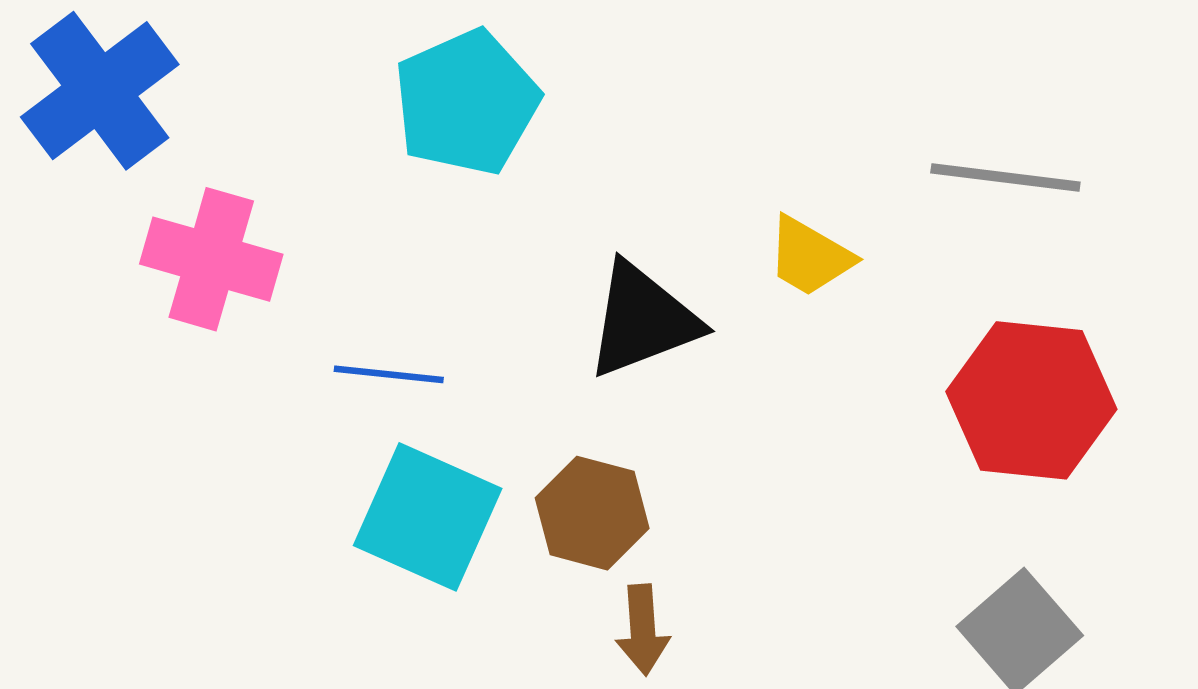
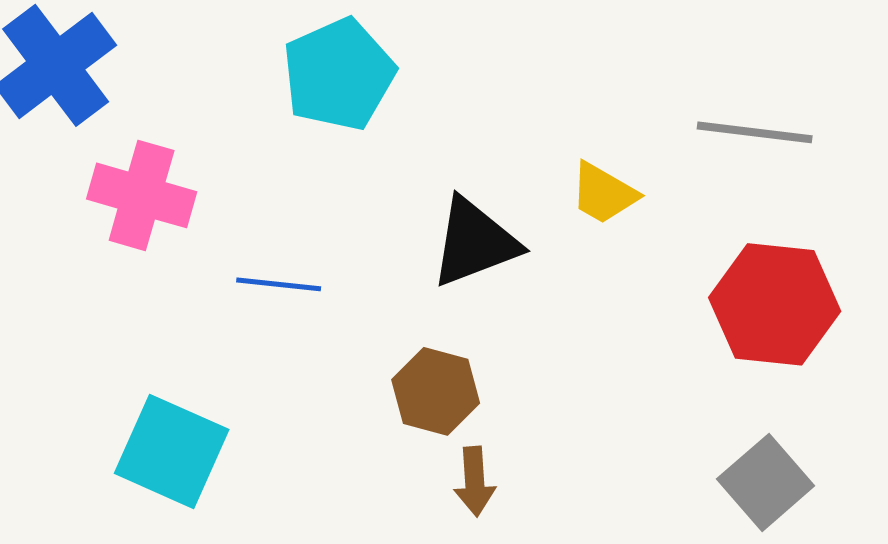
cyan square: (428, 517) -> (172, 451), moved

